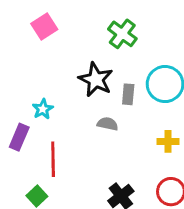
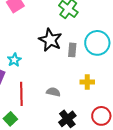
gray semicircle: (108, 124) -> (53, 92), moved
yellow cross: (168, 141) -> (87, 82), moved

